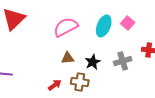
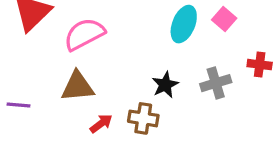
pink semicircle: (66, 27) -> (84, 34), moved
brown triangle: (68, 58) -> (78, 86), moved, size x1.5

